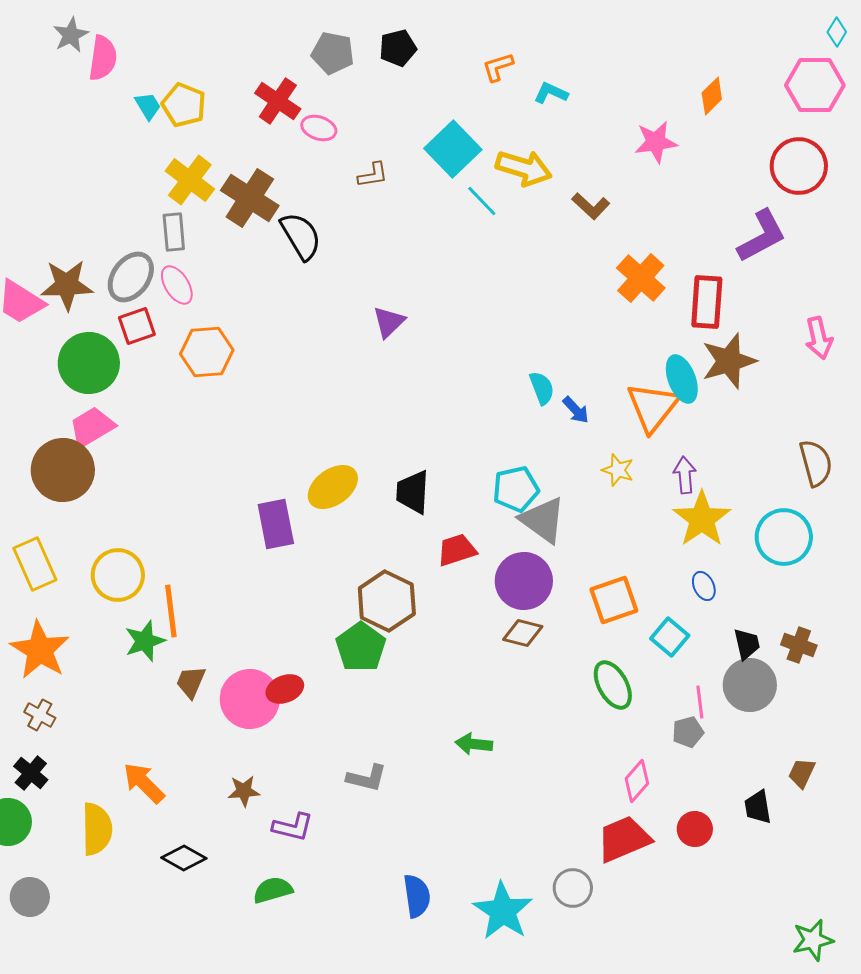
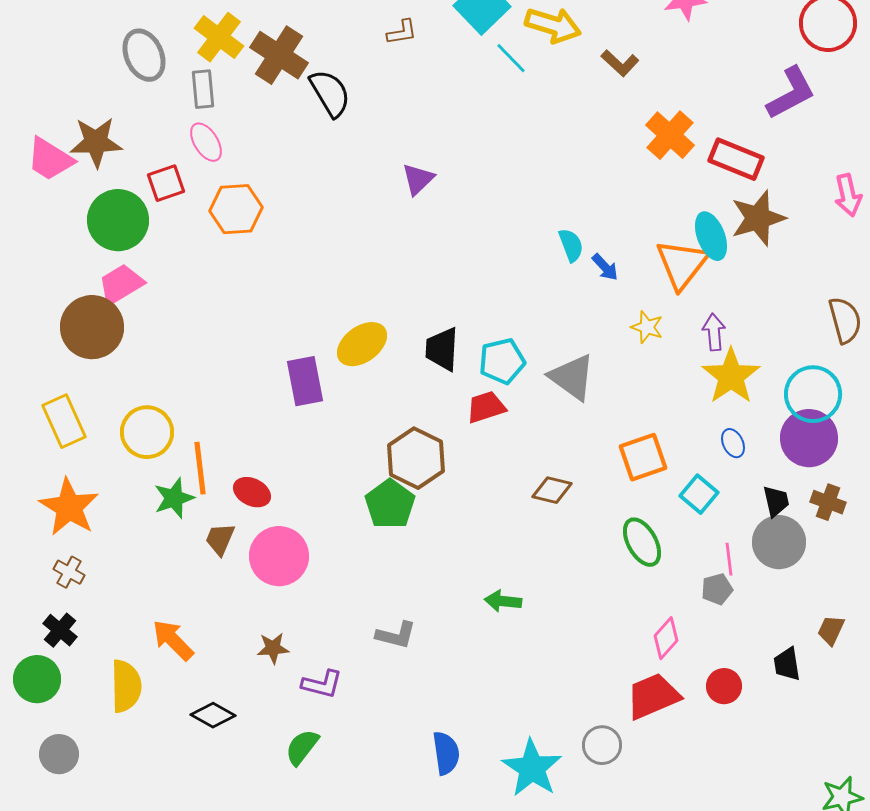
gray ellipse: (131, 277) -> (144, 55), moved, turned -60
red rectangle: (707, 302) -> (736, 159), turned -72
cyan pentagon: (516, 489) -> (502, 361), moved
purple circle: (524, 581) -> (809, 438), moved
red ellipse: (285, 689) -> (252, 492), moved, turned 48
green semicircle: (273, 890) -> (302, 747), turned -36

